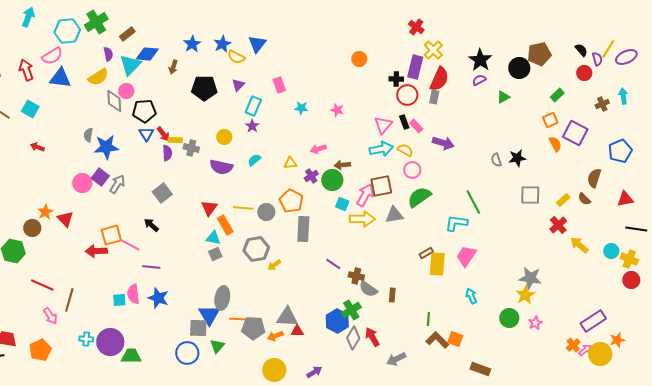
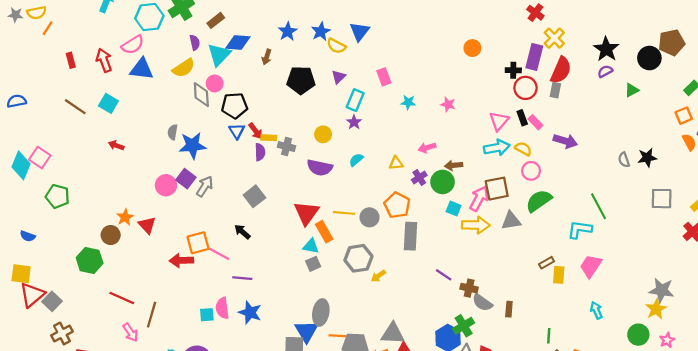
red triangle: (209, 208) -> (306, 213), size x1.4
yellow rectangle: (437, 264) -> (559, 275), size x0.7

